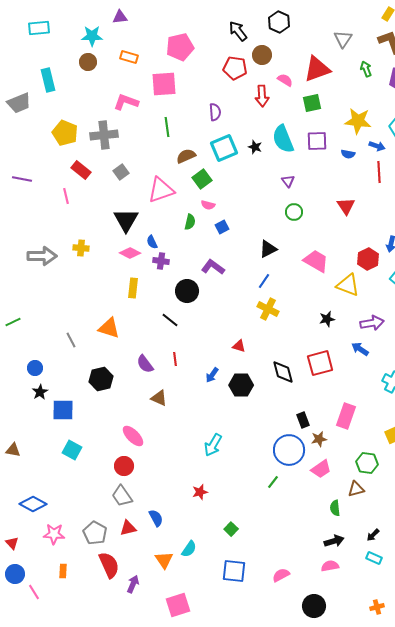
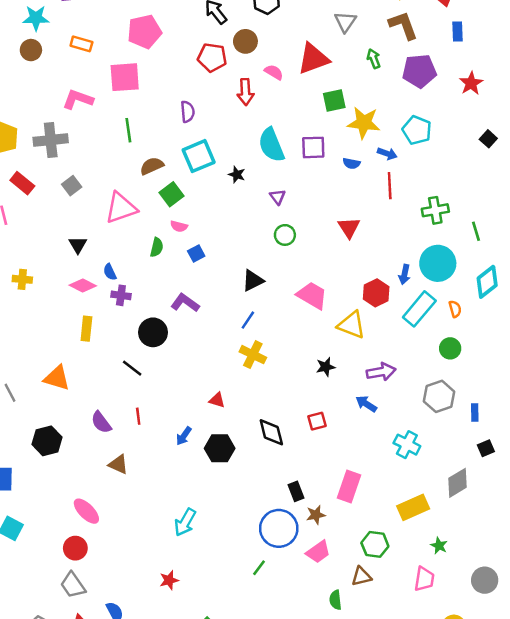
green square: (312, 103) -> (334, 101), moved
black star: (255, 147) -> (237, 175), moved
black triangle: (126, 220) -> (78, 245), size x0.6
red square: (320, 363) -> (317, 421), size x0.6

